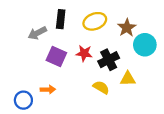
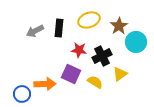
black rectangle: (61, 19) -> (59, 28), moved
purple square: (56, 56) -> (71, 74), moved
yellow triangle: (128, 79) -> (120, 74), turned -35
orange arrow: (48, 89) -> (45, 84), size x1.5

